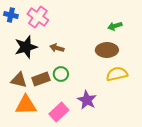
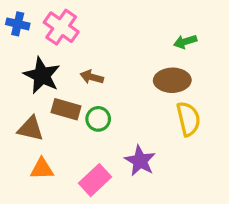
black star: (26, 47) -> (42, 75), turned -30
yellow semicircle: (117, 74) -> (188, 119), turned 90
brown rectangle: (41, 79) -> (66, 109), moved, turned 36
orange triangle: (26, 105) -> (42, 169), size x0.7

